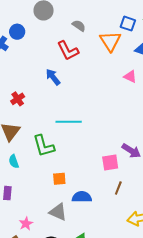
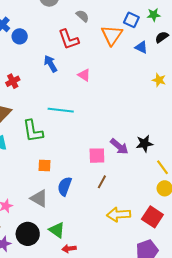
blue circle: (17, 32) -> (20, 36), moved
pink triangle: (130, 77) -> (84, 75), moved
blue semicircle: (82, 197) -> (65, 186), turned -78

